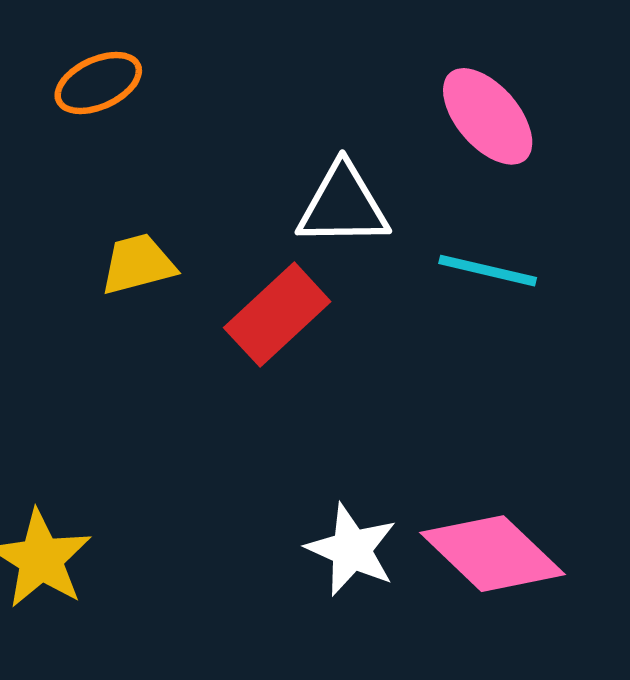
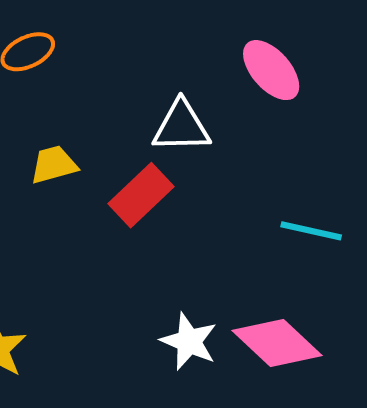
cyan line: (488, 271) -> (311, 231), moved

